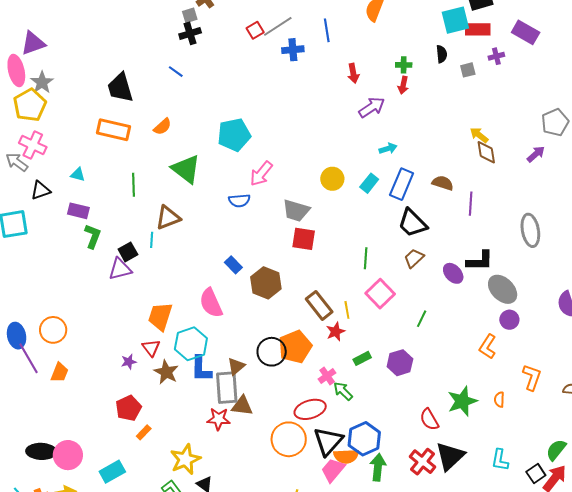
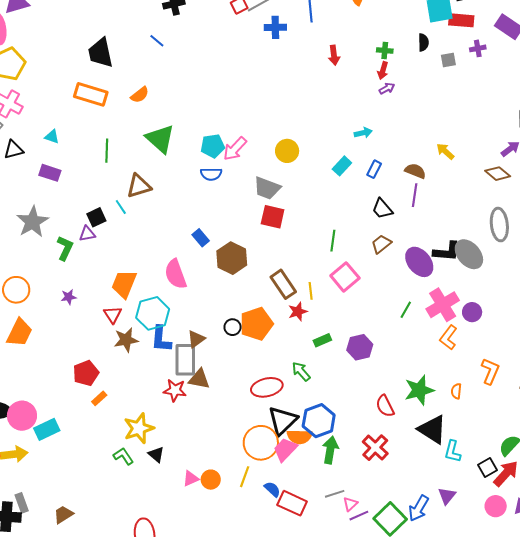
gray star: (42, 82) -> (33, 222), moved, size x1.4
purple arrow: (372, 107) -> (387, 88), moved, size x0.6
cyan pentagon: (234, 135) -> (213, 146), moved, size x0.7
yellow arrow: (479, 135) -> (445, 151), moved
brown diamond: (486, 152) -> (498, 174), moved, turned -45
yellow circle: (332, 179) -> (287, 151), moved
blue rectangle: (402, 184) -> (374, 169), size x0.6
purple line: (471, 204) -> (415, 195), moved
black trapezoid: (413, 223) -> (382, 209), size x0.7
green L-shape: (93, 236) -> (65, 248), moved
cyan line: (152, 240) -> (121, 207), turned -42
purple triangle: (120, 269) -> (87, 234), size x0.7
purple ellipse: (453, 273) -> (419, 262), size x1.4
gray ellipse: (503, 289) -> (469, 254), moved
green line: (422, 319) -> (406, 310), moved
black circle: (272, 352) -> (233, 327), size x0.6
purple star: (129, 362) -> (69, 297), moved
orange trapezoid: (59, 372) -> (19, 333), size x1.4
brown star: (166, 372) -> (126, 340), turned 30
pink cross: (327, 376) -> (443, 305), moved, size x1.8
orange circle: (289, 439) -> (261, 443), moved
black triangle: (450, 456) -> (432, 429), moved, turned -48
cyan rectangle: (112, 472) -> (47, 429), moved

